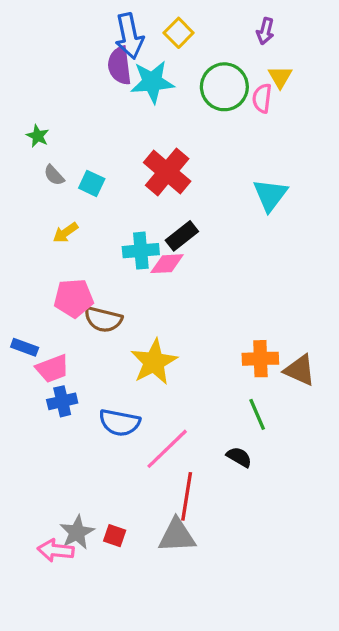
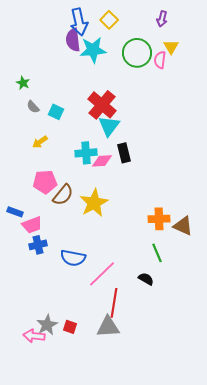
cyan triangle: (270, 195) -> (109, 126), moved
black rectangle: (182, 236) -> (124, 153), moved, turned -66
brown semicircle: (103, 319) -> (63, 195), turned -65
yellow star: (154, 362) -> (94, 203), moved

